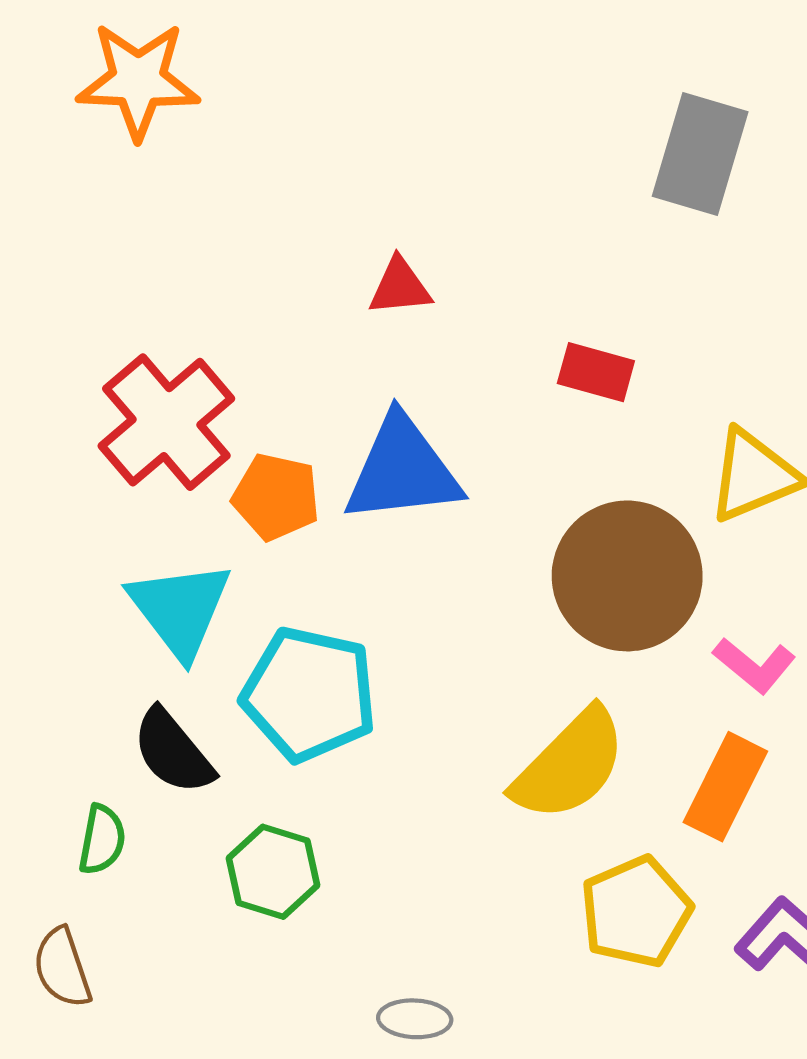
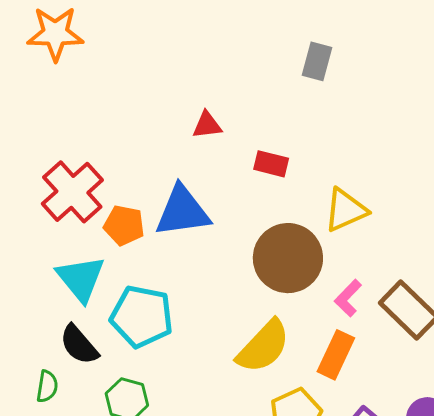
gray rectangle: (700, 154) -> (317, 61), size x0.7
red triangle: (400, 287) -> (207, 125), moved
pink L-shape: (754, 665) -> (348, 298), turned 96

